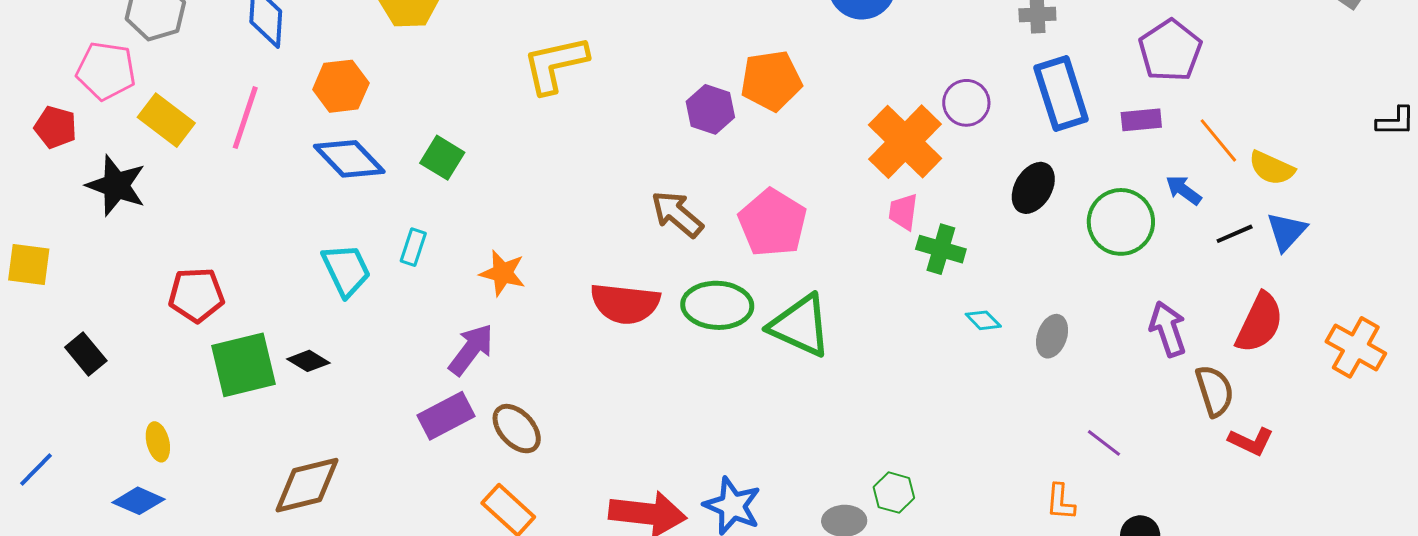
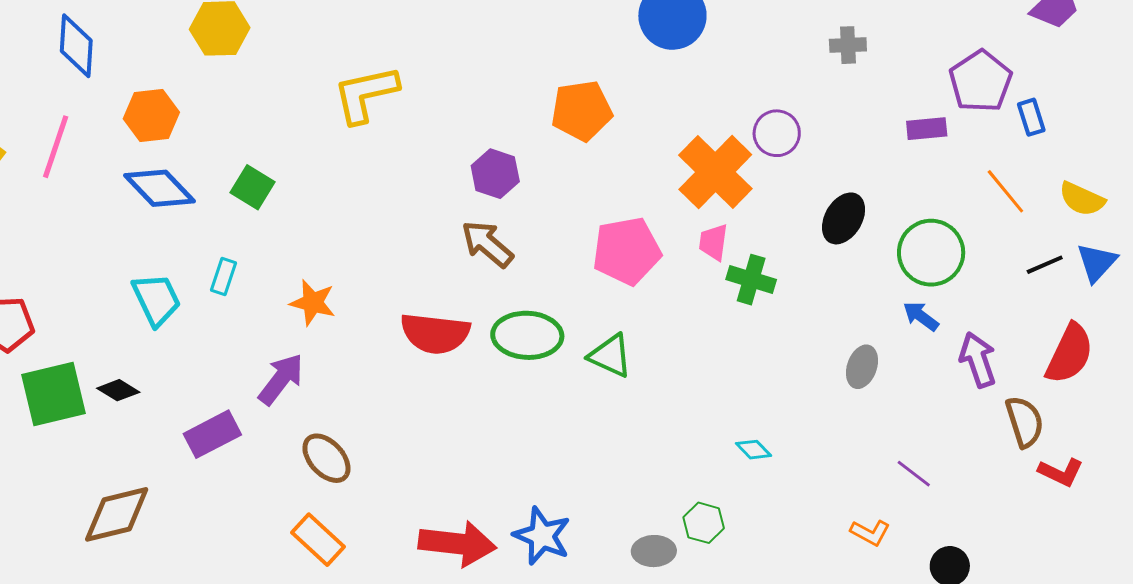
blue rectangle: (1061, 94) -> (1031, 117), moved, size x0.5
purple hexagon: (710, 109) -> (495, 174), moved
purple rectangle: (1141, 120) -> (927, 129), moved
orange line: (1218, 140) -> (1005, 191), moved
blue arrow: (1184, 190) -> (921, 316), moved
pink pentagon: (773, 223) -> (627, 251), moved, turned 30
cyan diamond: (983, 320) -> (754, 450), moved
green triangle: (800, 326) -> (610, 356), size x0.7
purple rectangle: (446, 416) -> (212, 434), moved
orange L-shape: (1061, 502) -> (870, 533), turned -66

